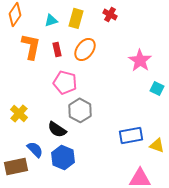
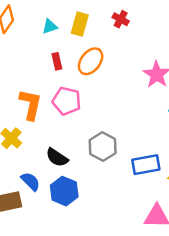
orange L-shape: (31, 46) -> (31, 105), moved
gray hexagon: (80, 110) -> (103, 147), moved

